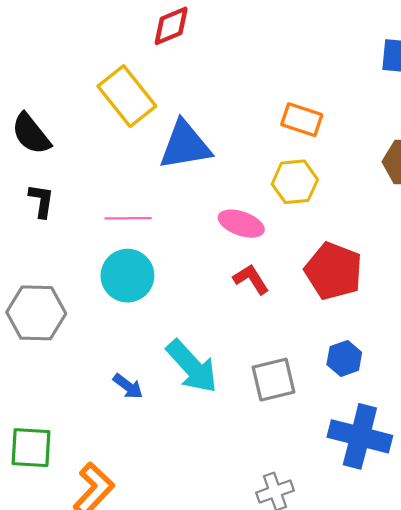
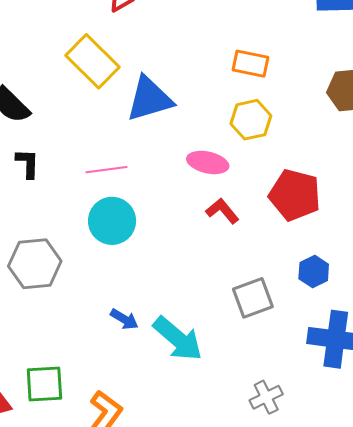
cyan arrow: (192, 366) -> (178, 339), moved

